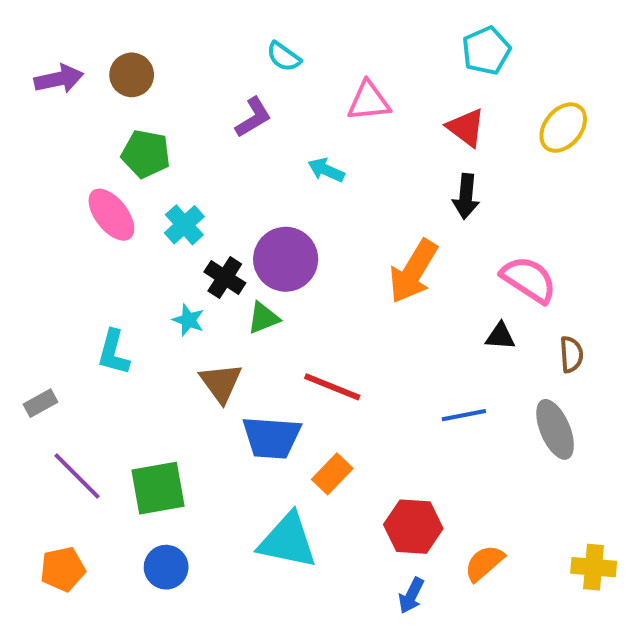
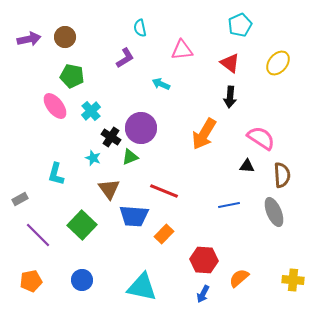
cyan semicircle: (284, 57) -> (140, 28), turned 42
brown semicircle: (571, 354) -> (282, 175), size x1.4
green square: (158, 488) -> (82, 225), moved, turned -36
cyan triangle: (288, 541) -> (142, 287), moved

